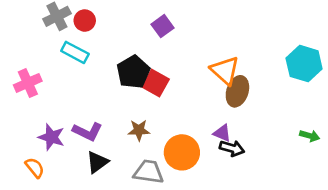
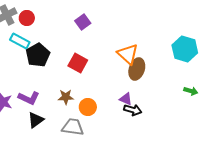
black pentagon: (133, 72) -> (38, 55), moved
green arrow: (310, 136) -> (191, 91), moved
orange circle: (182, 152) -> (88, 107), moved, size x0.7

